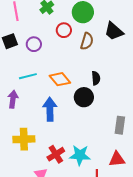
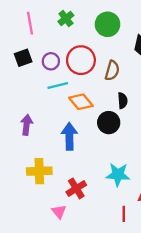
red circle: (64, 30) -> (81, 60), moved, size x1.6
brown semicircle: (87, 41) -> (112, 71), moved
cyan line: (28, 76) -> (58, 86), moved
cyan star: (80, 155) -> (118, 175), moved

